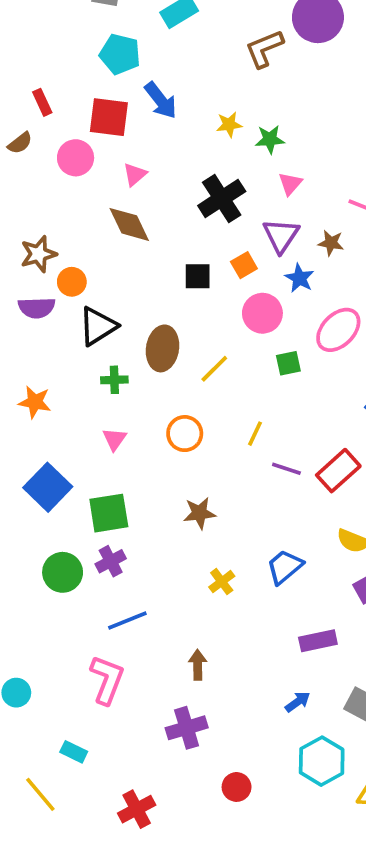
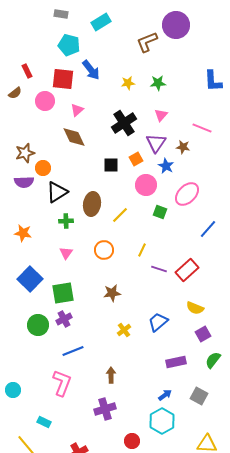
green star: (270, 139) -> (158, 83), moved
green square: (288, 363) -> (160, 212), turned 32
cyan hexagon: (322, 761) -> (162, 421), moved

